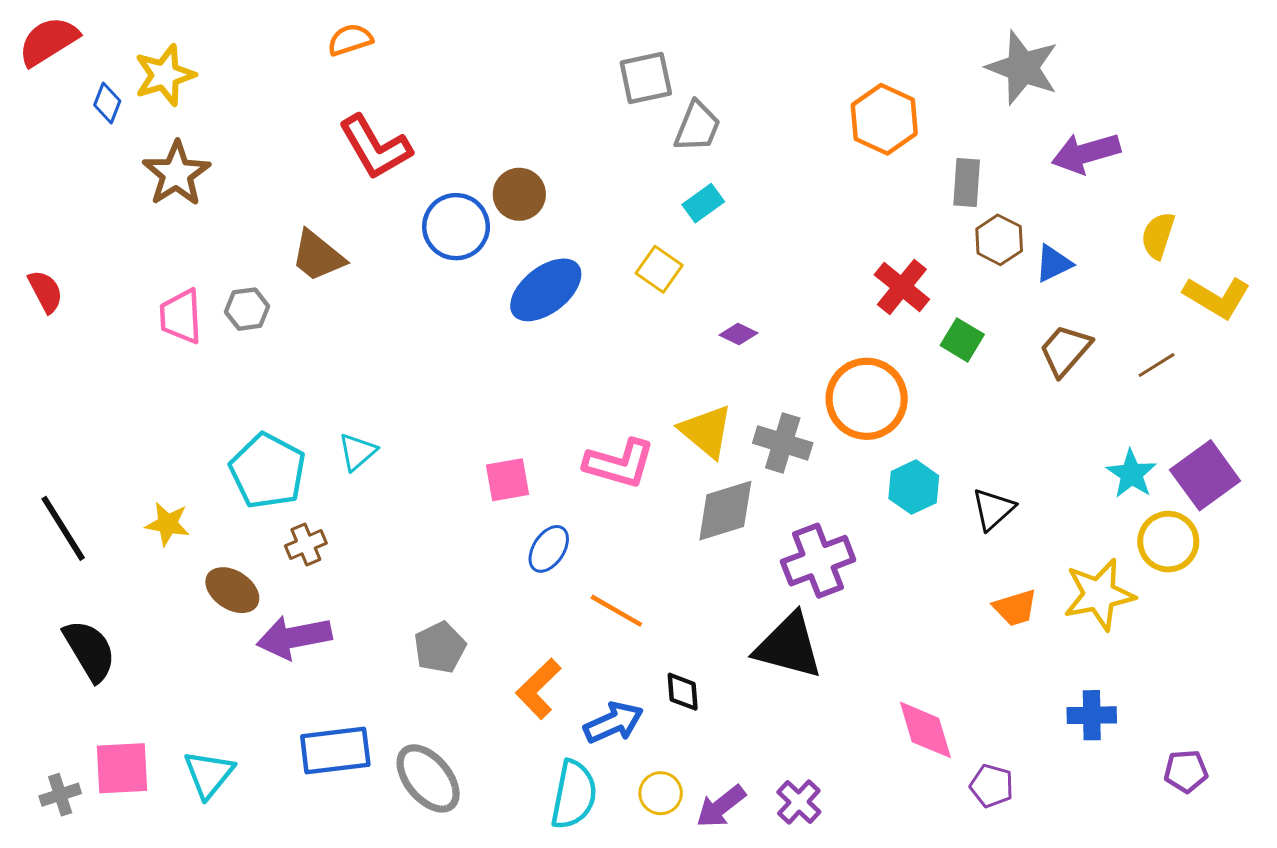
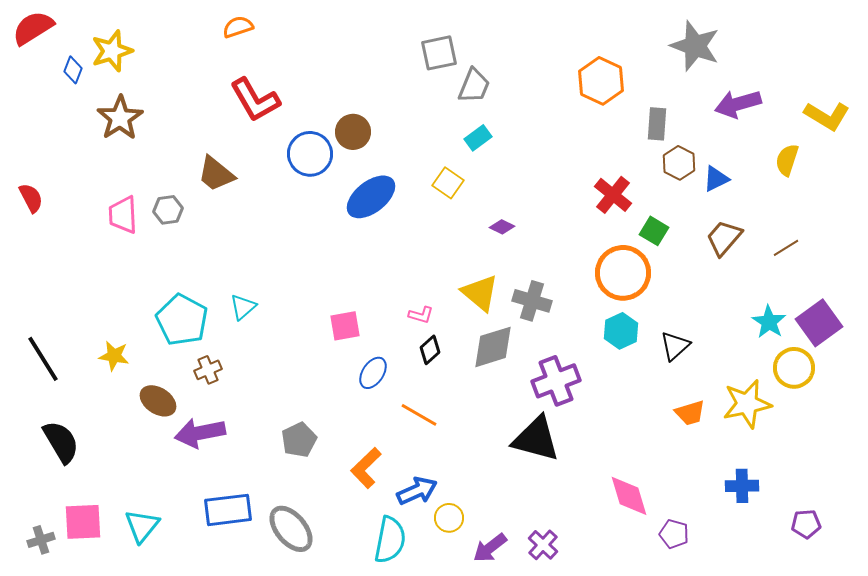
yellow L-shape: (1217, 297) -> (827, 116), moved
orange circle: (867, 399) -> (623, 273), moved
pink L-shape: (619, 464) -> (421, 315), size x0.5
black diamond: (683, 692) -> (430, 350), moved, turned 52
yellow circle: (661, 793) -> (449, 518), moved

